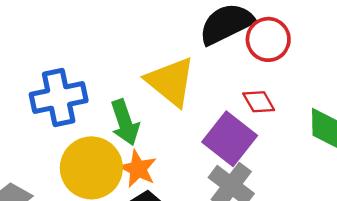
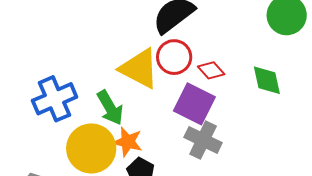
red circle: (268, 39) -> (174, 57), moved

